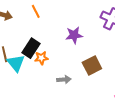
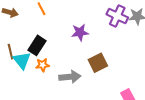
orange star: (41, 58) -> (43, 65), moved
gray arrow: (64, 80) -> (70, 77), size x1.5

